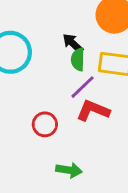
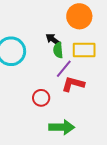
green arrow: (69, 170) -> (62, 127), size x1.4

